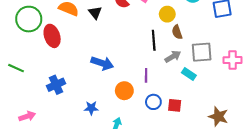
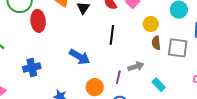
black line: (154, 40) -> (112, 35), moved
gray square: (202, 52) -> (178, 48), moved
gray arrow: (173, 57) -> (136, 66), moved

